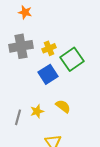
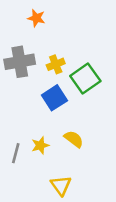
orange star: (25, 12) -> (36, 18), moved

